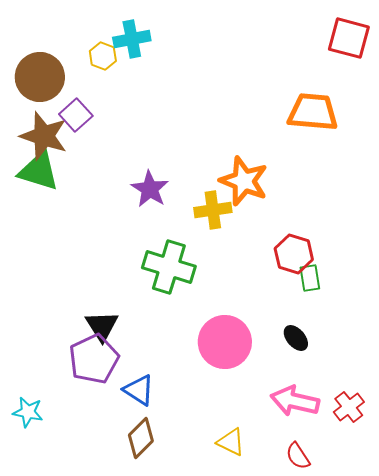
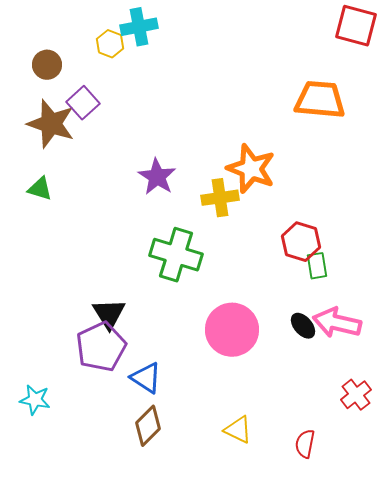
brown circle: (40, 77) -> (47, 65), size x0.6
green triangle: (39, 171) -> (40, 189), moved, size x0.6
pink arrow: (295, 401) -> (337, 323), moved
red semicircle: (298, 456) -> (305, 444), turned 44

